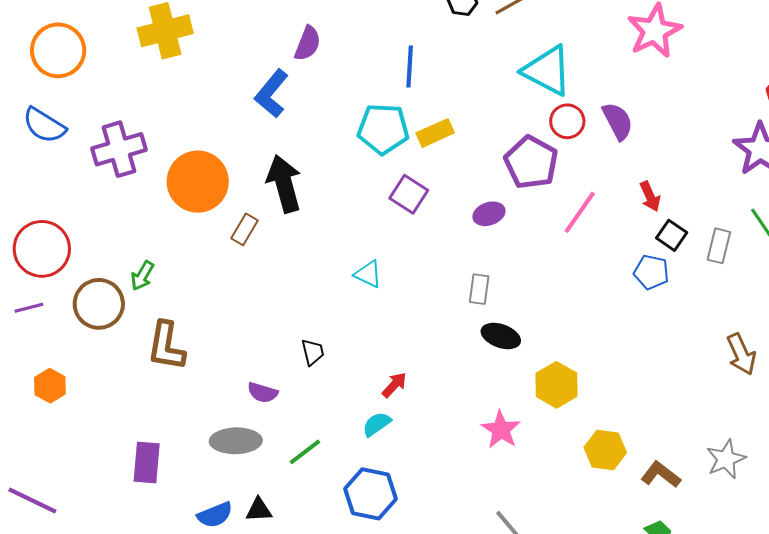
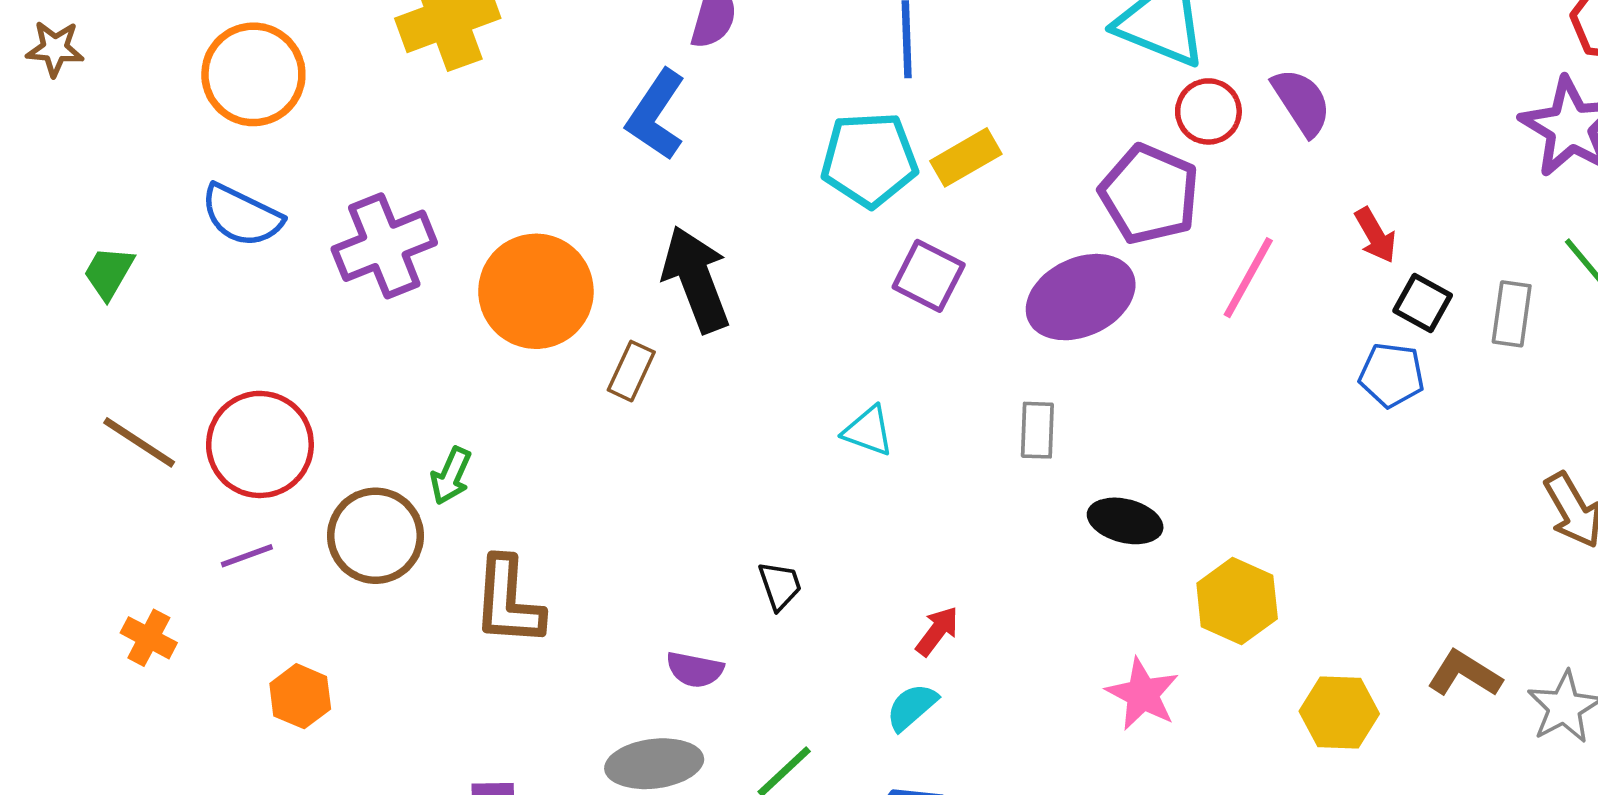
purple ellipse: (489, 214) -> (1081, 297), size x1.8
gray rectangle: (479, 289) -> (1037, 430), moved
brown L-shape: (661, 475) -> (1465, 674), moved

